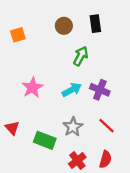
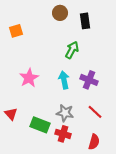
brown circle: (64, 26) -> (60, 13), moved
cyan arrow: (72, 90) -> (64, 80), turned -72
gray star: (73, 127) -> (65, 113), turned -30
red cross: (77, 160) -> (63, 134), moved, turned -35

